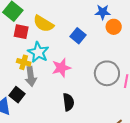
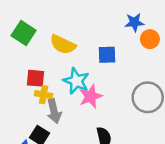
red square: (21, 32) -> (35, 78), moved
blue square: (78, 36) -> (107, 55), turned -35
cyan star: (38, 52) -> (76, 81), moved

